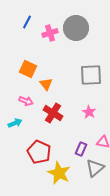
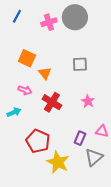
blue line: (27, 22) -> (17, 16), moved
gray square: (91, 75) -> (80, 64), moved, size x0.7

